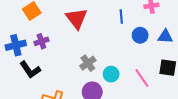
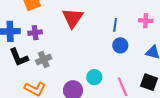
blue circle: (140, 35) -> (120, 45), moved
gray cross: (88, 63) -> (44, 60), moved

